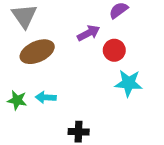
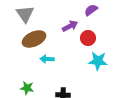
cyan arrow: (46, 97) -> (47, 59), moved
green star: (17, 100) -> (27, 88), moved

